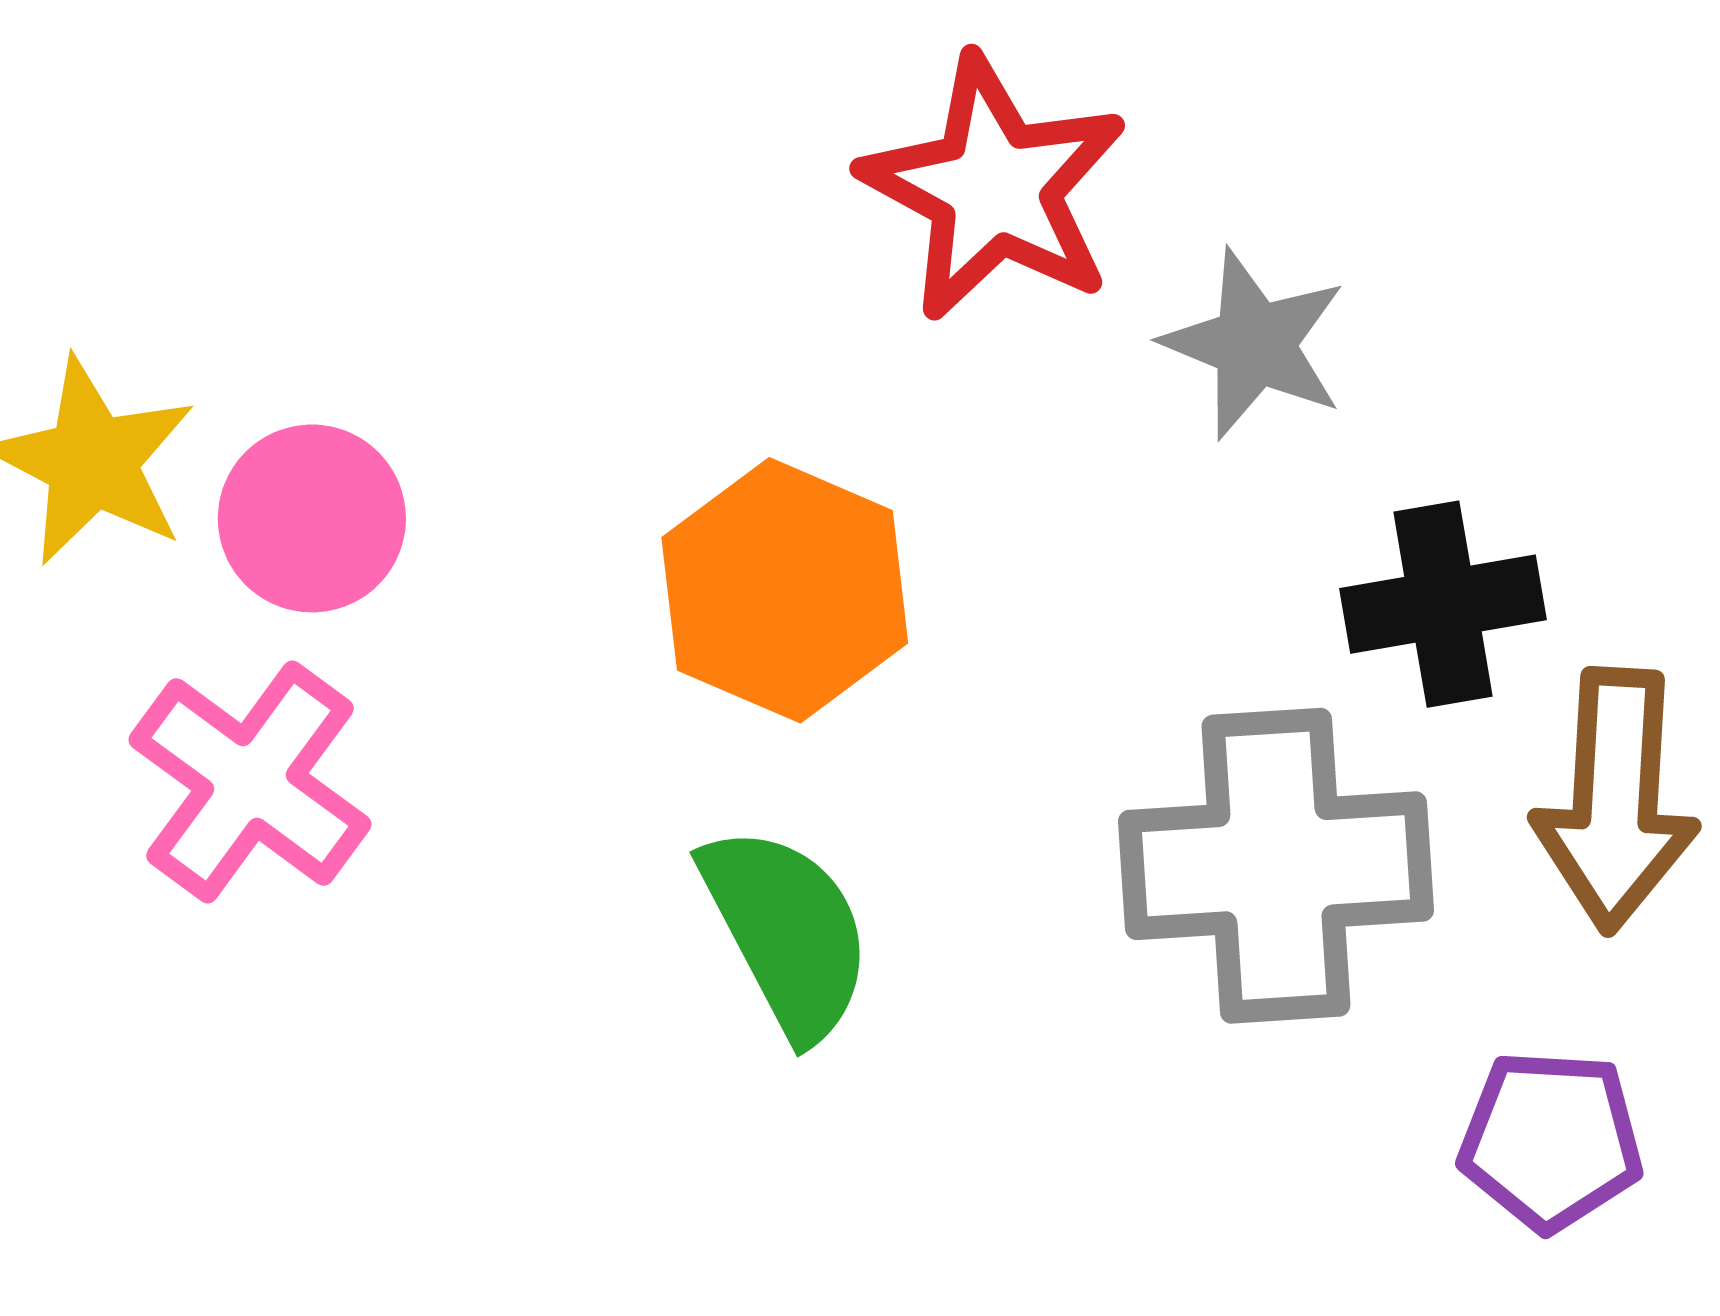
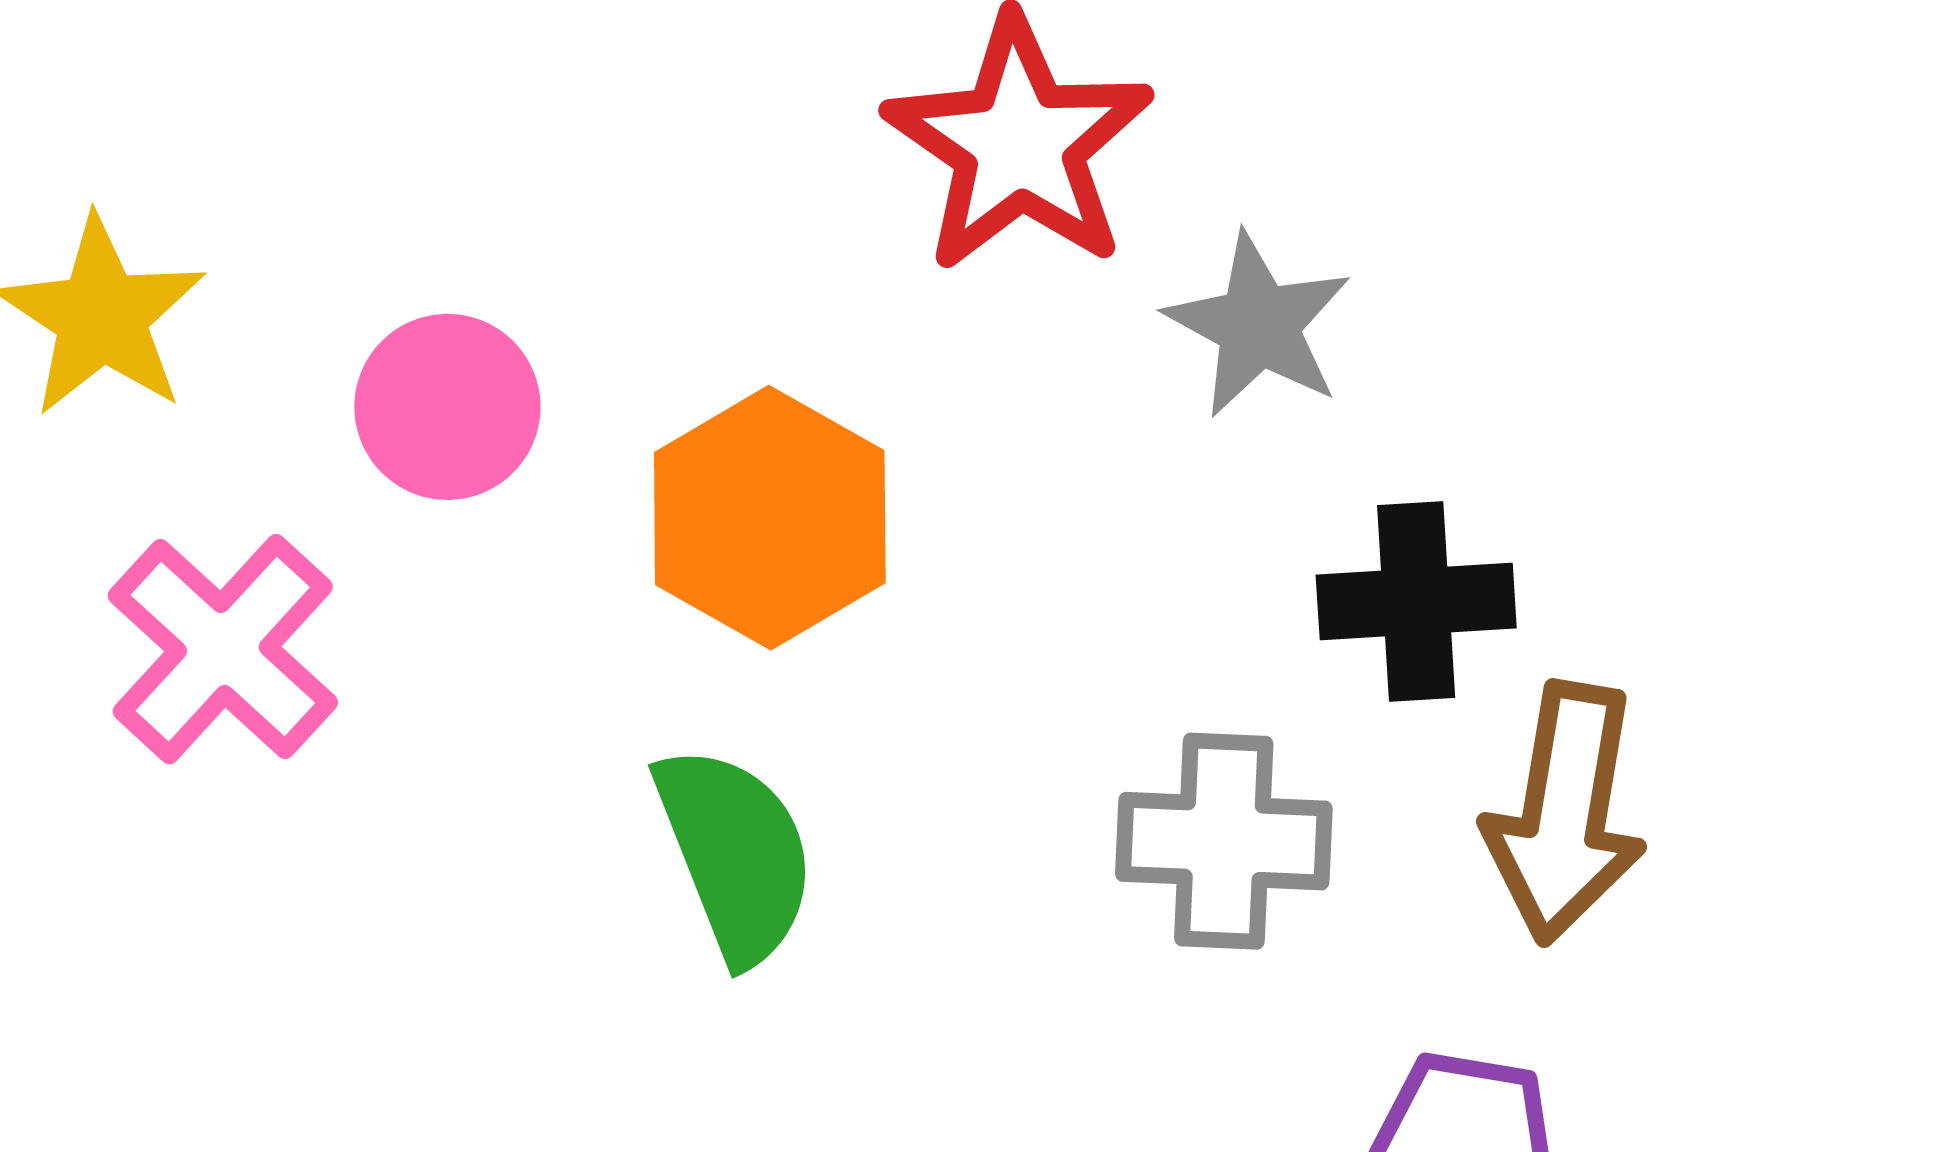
pink circle: (312, 518) -> (447, 407), moved
gray cross: (1276, 866) -> (1224, 841), size x0.7

